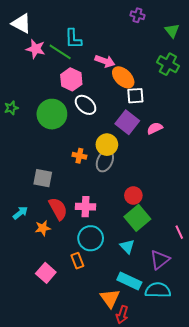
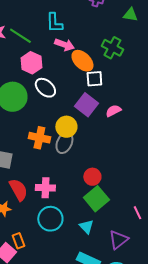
green triangle: (172, 31) -> (130, 15), turned -42
cyan L-shape: (73, 39) -> (54, 23), moved
green cross: (168, 64) -> (112, 48), moved
orange cross: (79, 156) -> (39, 138), size x1.5
orange rectangle: (77, 261) -> (18, 241), moved

